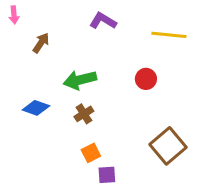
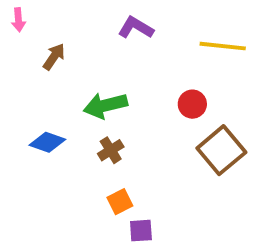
brown square: (168, 146) -> (221, 150), moved

